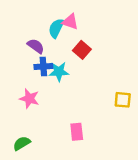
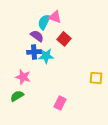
purple semicircle: (36, 46) -> (37, 36), moved
pink rectangle: (77, 132) -> (60, 103), turned 32
green semicircle: (22, 143) -> (17, 96), moved

